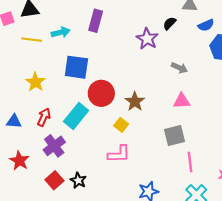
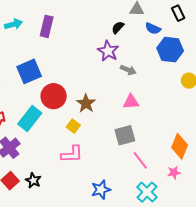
blue semicircle: (206, 25) -> (153, 29), turned 49
cyan arrow: (61, 32) -> (13, 24), moved
purple star: (147, 39) -> (108, 51), moved
blue square: (76, 67) -> (29, 71), turned -30
pink line: (190, 162) -> (140, 160), turned -30

